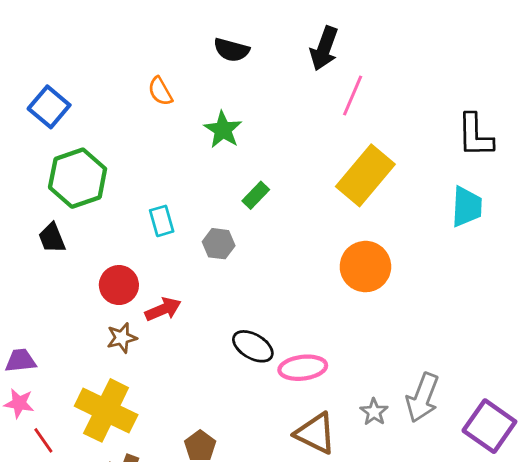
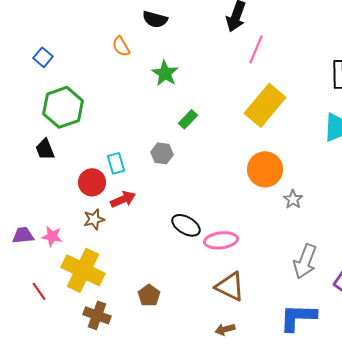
black semicircle: (231, 50) -> (155, 19), moved
blue square: (49, 107) -> (43, 57), size x0.7
cyan rectangle: (162, 221) -> (116, 163), moved
pink star: (19, 403) -> (52, 236), moved
gray star: (374, 412) -> (293, 199), moved

